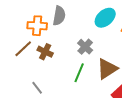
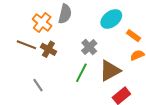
orange cross: (37, 26) -> (42, 22), turned 30
brown line: (23, 49) -> (26, 45), turned 60

